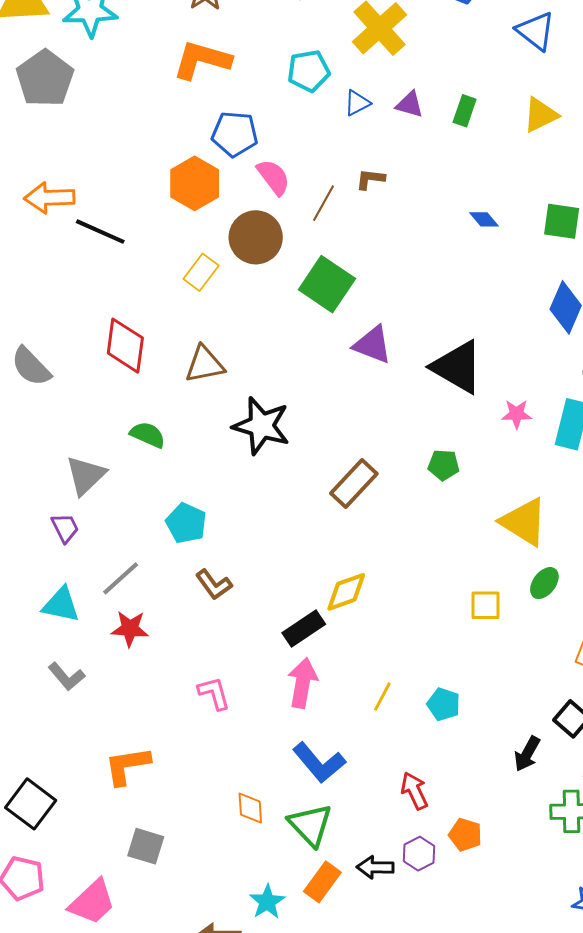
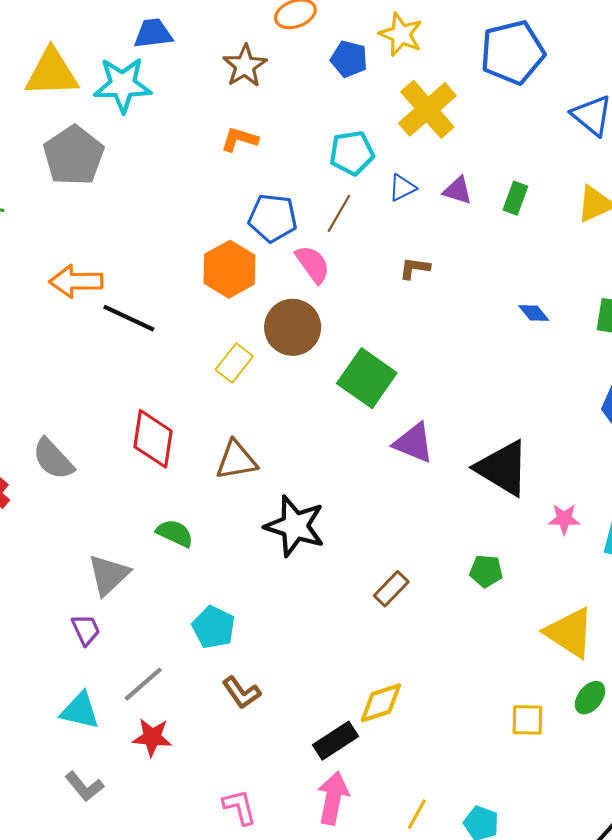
orange L-shape: (202, 60) -> (239, 139), size x0.6
brown line: (323, 203) -> (339, 213), moved
brown rectangle: (354, 483) -> (391, 589), size x0.7

